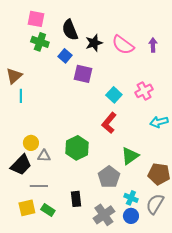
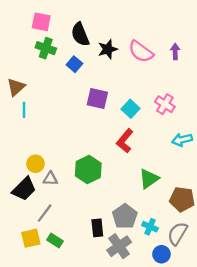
purple square: (83, 74) -> (97, 98), moved
pink cross: (144, 91) -> (165, 104), turned -30
gray pentagon: (109, 177) -> (125, 216), moved
gray line: (39, 186) -> (45, 213), turned -54
black rectangle: (76, 199) -> (97, 228), moved
blue circle: (131, 216) -> (161, 254), moved

